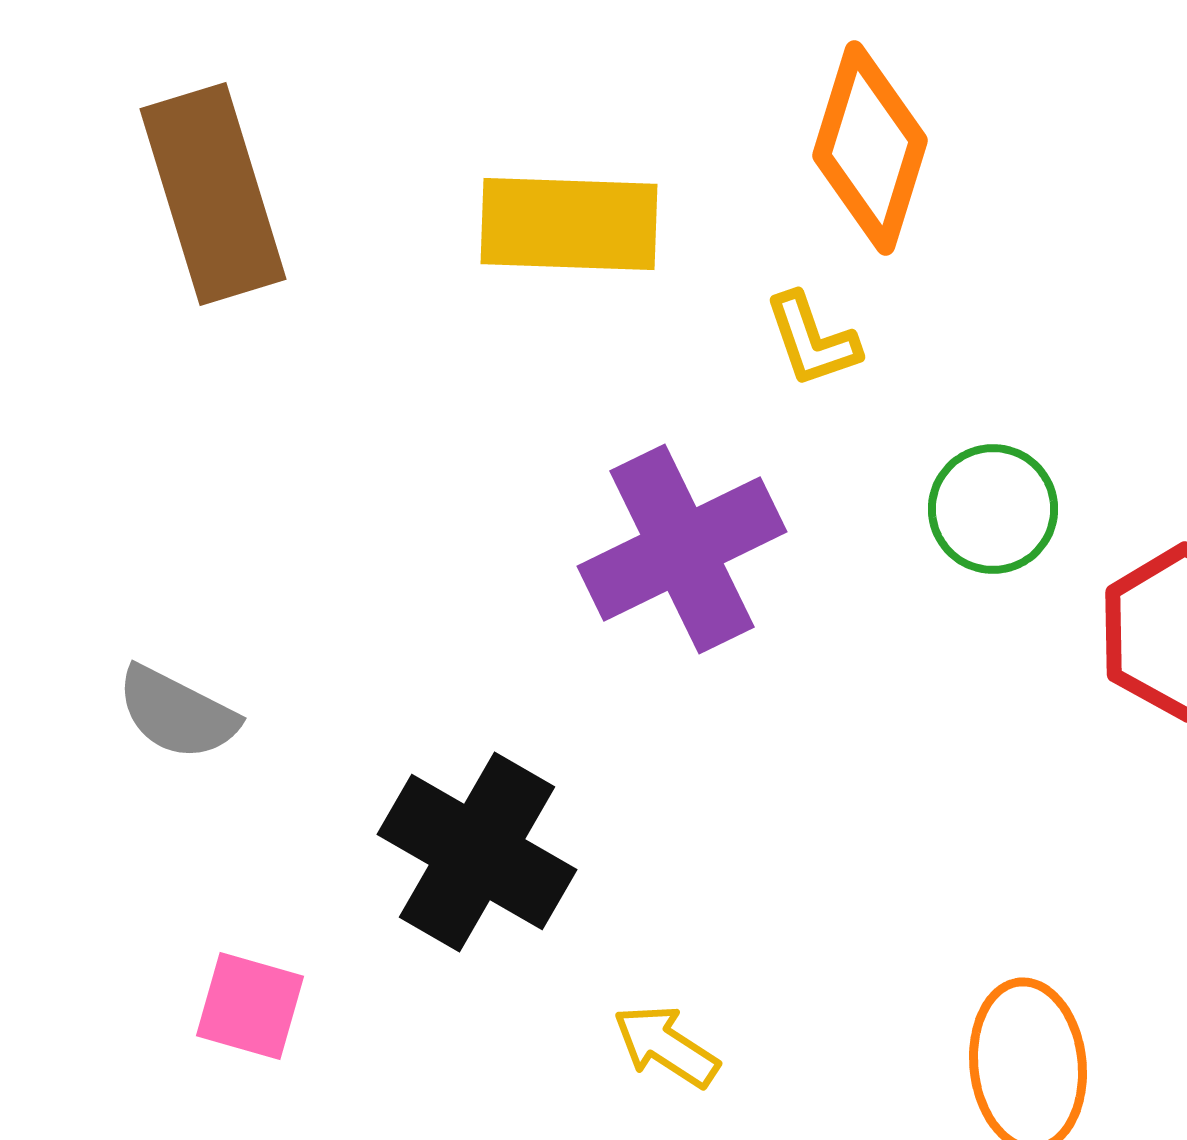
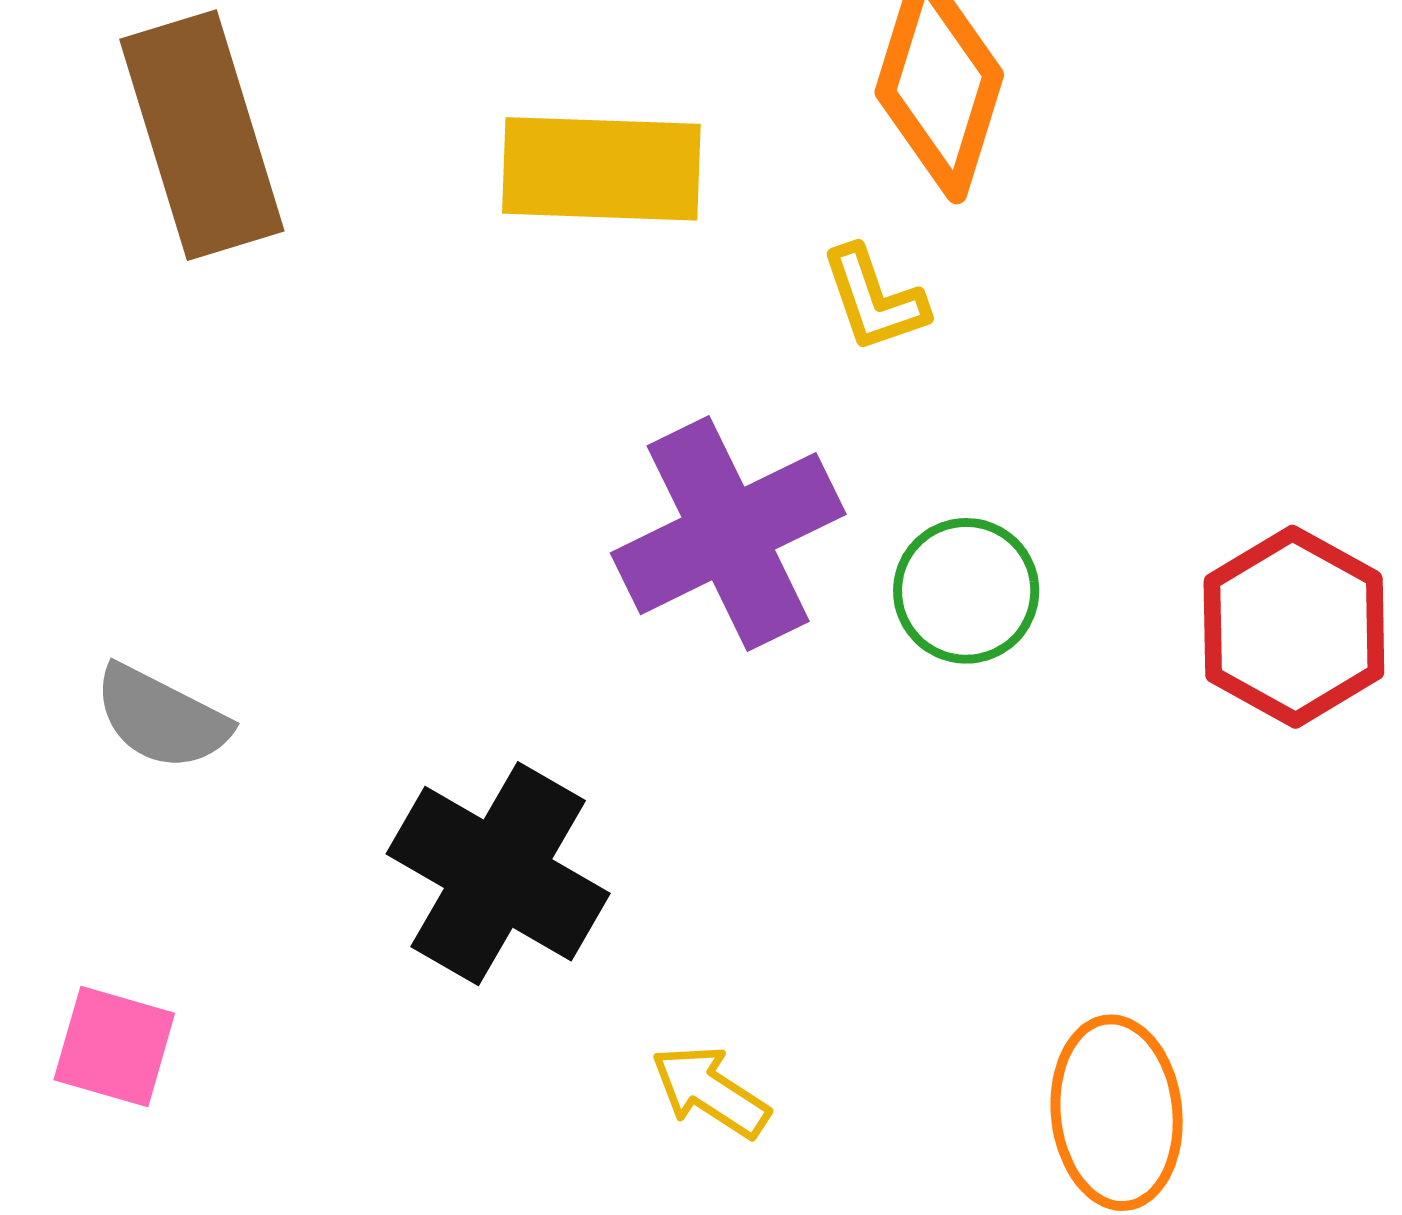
green circle: (993, 509) -> (966, 591), moved
pink square: (250, 1006) -> (114, 1047), moved

